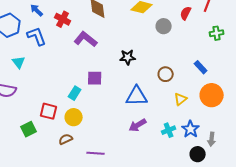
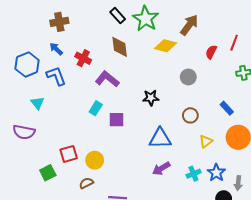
gray circle: (164, 26) -> (188, 77), moved
cyan rectangle: (75, 93) -> (96, 108), moved
red square: (49, 111) -> (69, 154), turned -30

